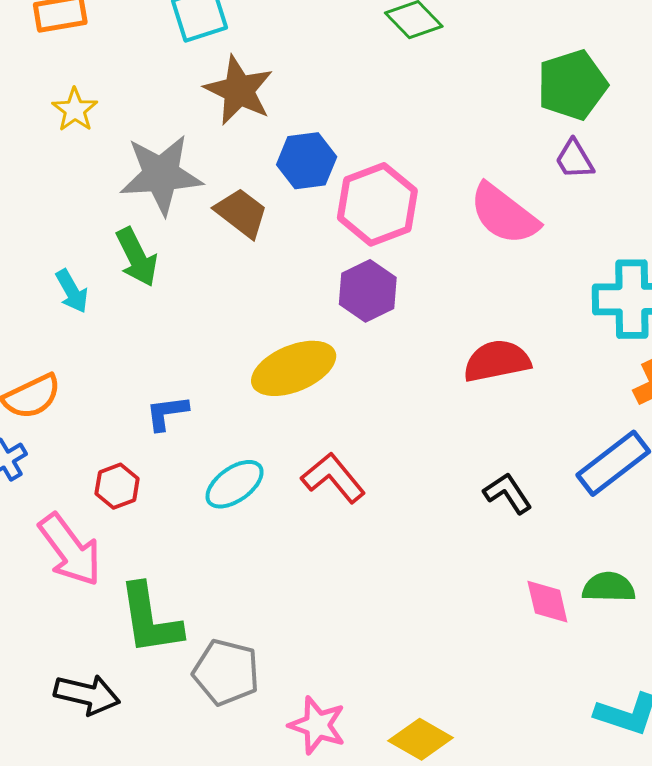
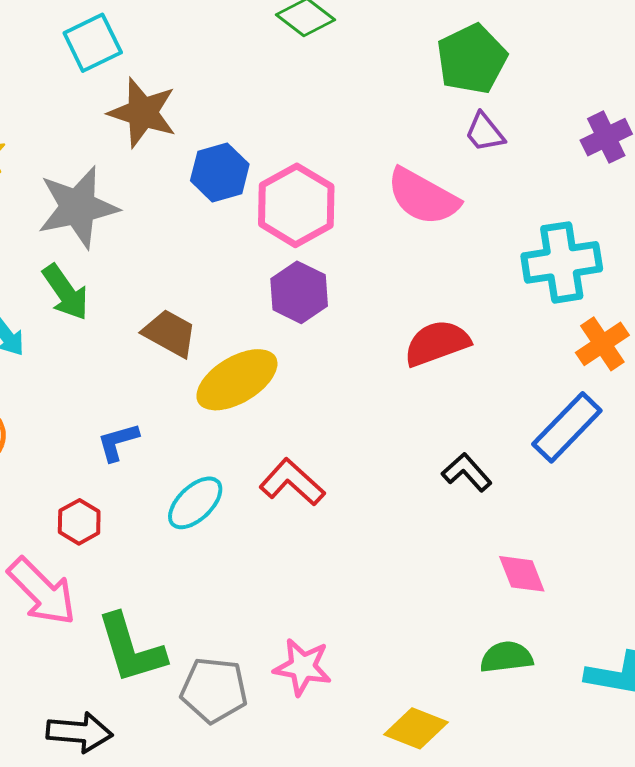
brown trapezoid: (241, 213) -> (170, 333), moved
green semicircle: (609, 587) -> (506, 657), moved
pink star: (317, 725) -> (303, 667), moved

